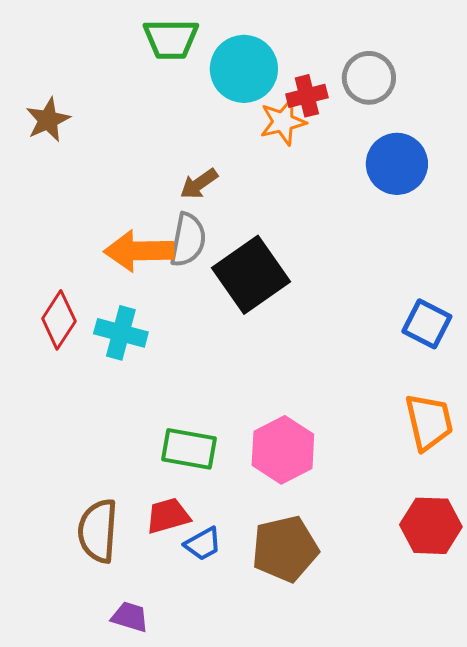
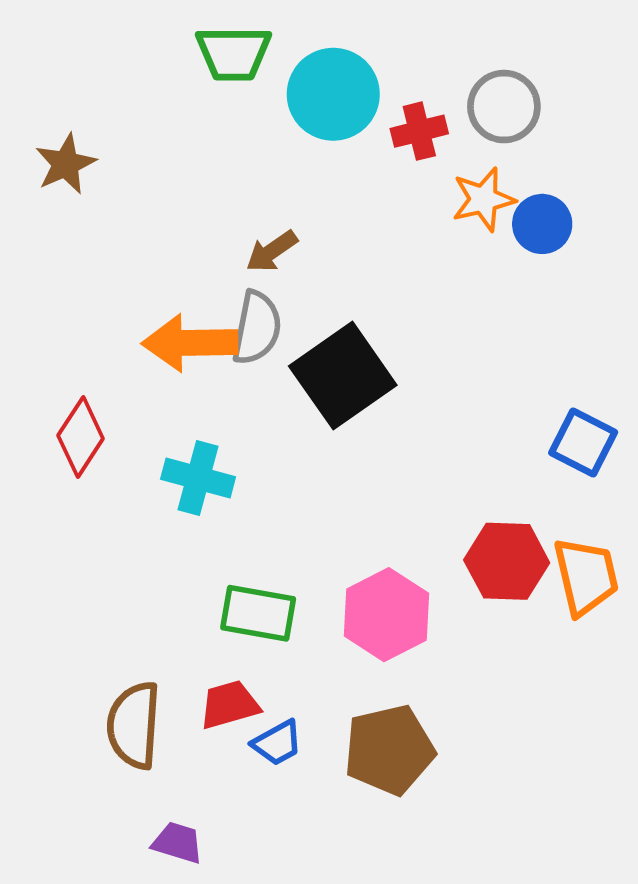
orange star: (283, 122) -> (483, 199), moved
blue circle: (397, 164) -> (542, 224), size x0.7
cyan cross: (121, 333) -> (198, 478), moved
red hexagon: (431, 526) -> (507, 561), moved

